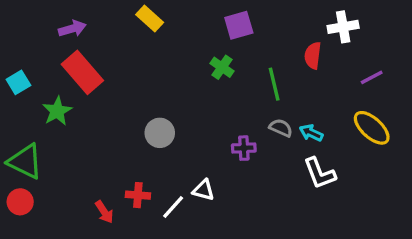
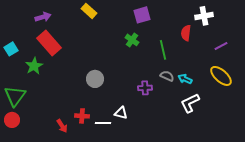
green triangle: (25, 161) -> (15, 96), turned 40
white L-shape: (320, 173) -> (190, 103), turned 85
white line: (173, 207) -> (103, 123), turned 49

